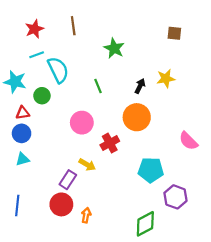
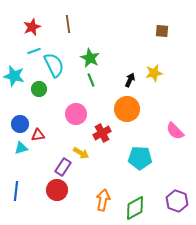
green star: (114, 48) -> (90, 58), moved
red triangle: (23, 113) -> (38, 135), moved
purple hexagon: (175, 197) -> (177, 201), moved
orange arrow: (86, 215) -> (103, 200), moved, size x1.5

